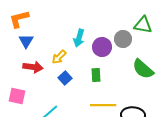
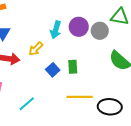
purple circle: (102, 47) -> (79, 27), moved
blue square: (65, 78) -> (53, 70), moved

